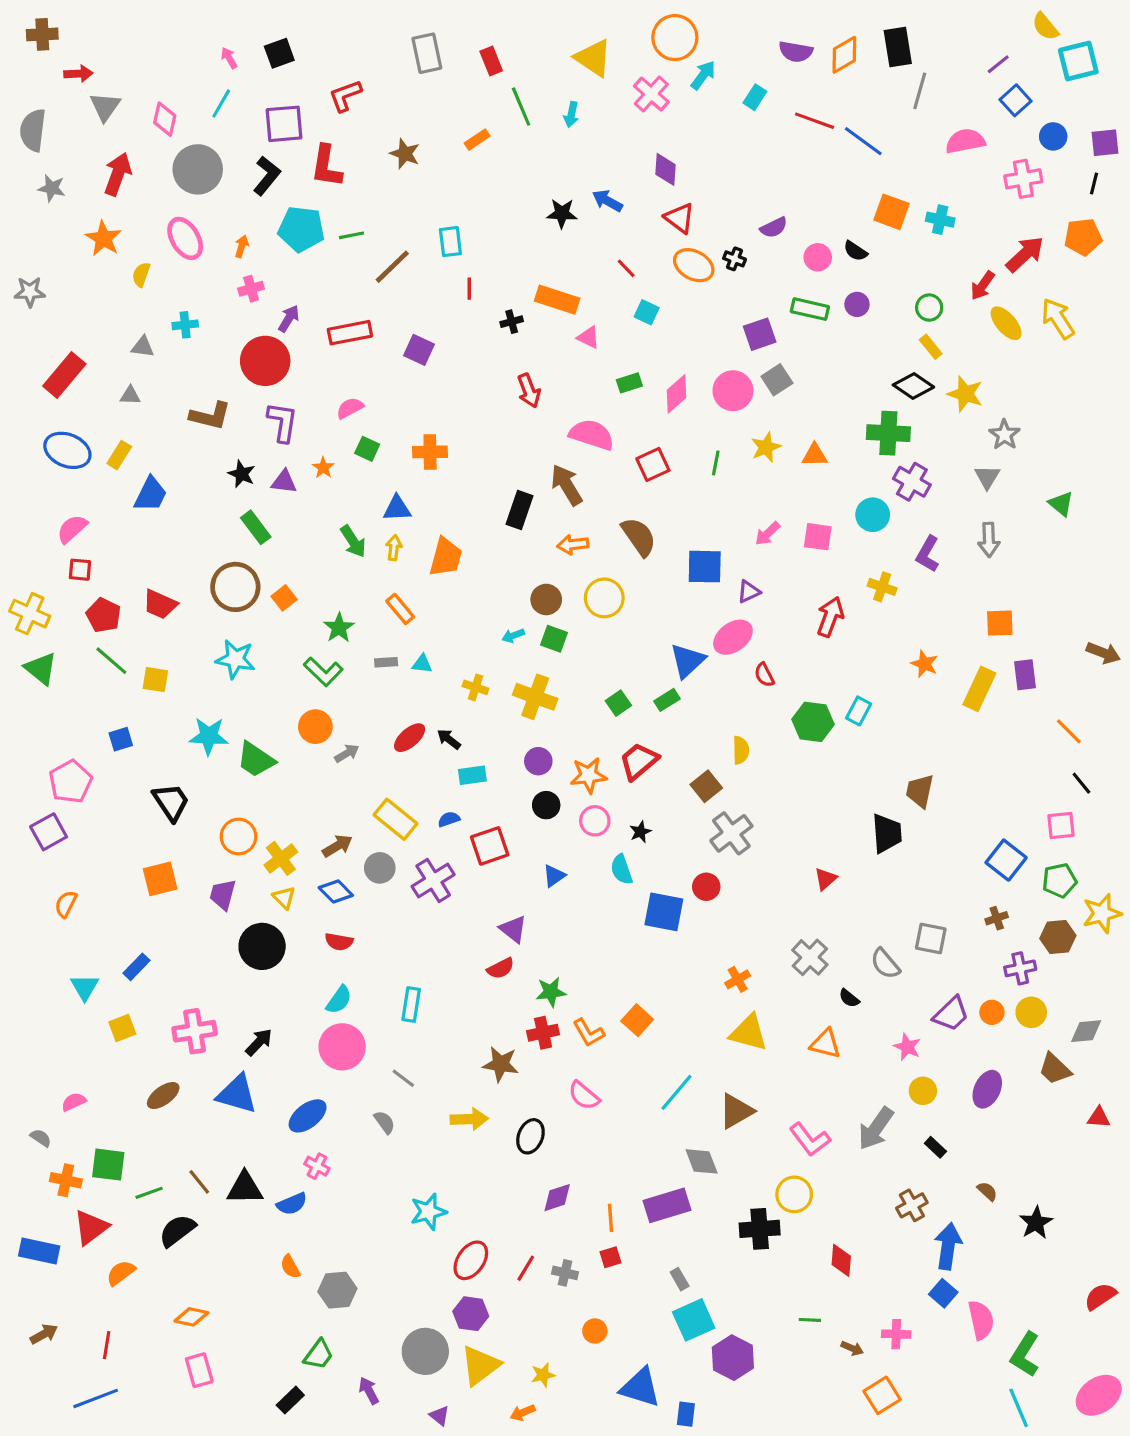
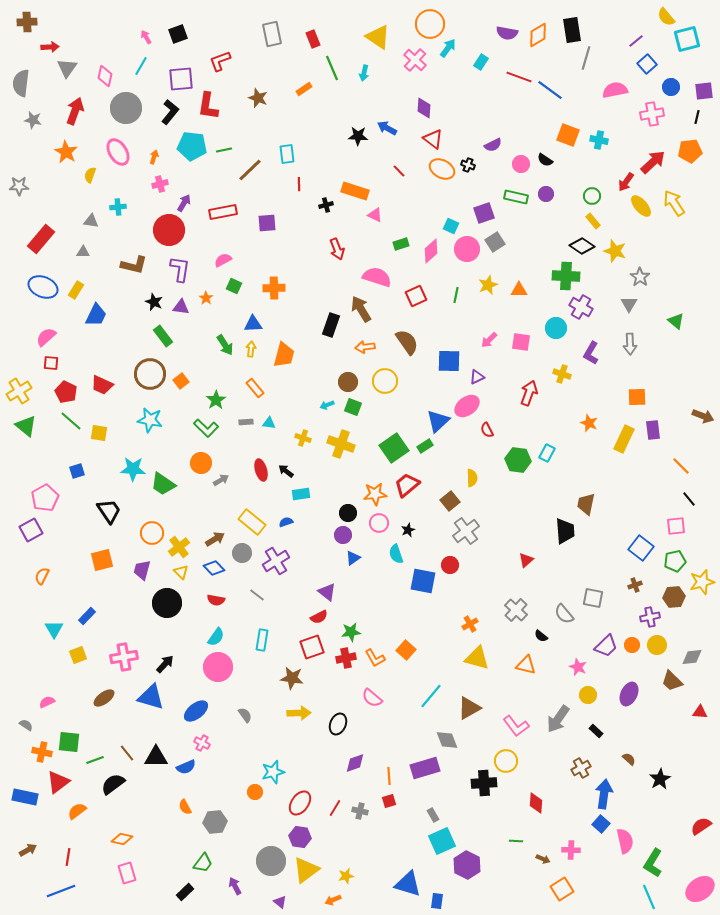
cyan square: (647, 312) -> (451, 226), moved
purple square: (419, 350) -> (267, 223), turned -30
yellow cross: (30, 614) -> (19, 391), turned 35
green square: (618, 703) -> (394, 448), size x1.8
red ellipse: (410, 738) -> (261, 470), turned -65
purple circle: (538, 761) -> (343, 535), moved
red square: (490, 846) -> (312, 647), moved
brown star: (501, 1064) -> (292, 678), moved
gray line: (403, 1078) -> (257, 595), moved
orange circle: (595, 1331) -> (255, 792), moved

